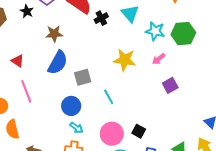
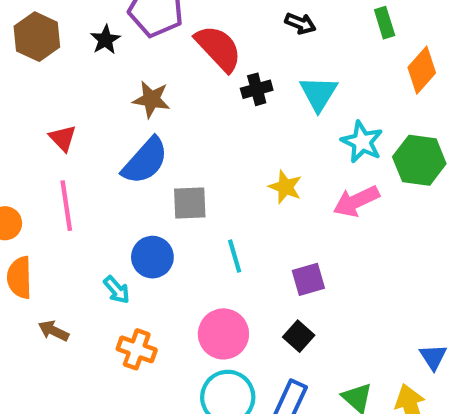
pink arrow: (159, 59) -> (356, 201), size x1.5
yellow star: (125, 60) -> (285, 187), size x0.7
purple square: (170, 85) -> (308, 279), moved
cyan arrow: (76, 128) -> (117, 290), moved
black square: (139, 131) -> (299, 336), moved

